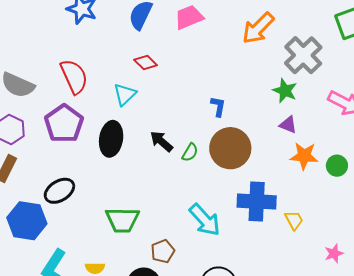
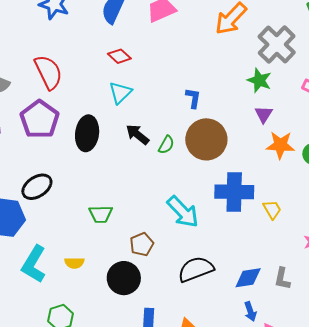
cyan triangle: (125, 94) -> (120, 93), moved
purple triangle: (288, 125) -> (264, 114), turned 42
green trapezoid: (122, 220) -> (101, 214), size x0.7

